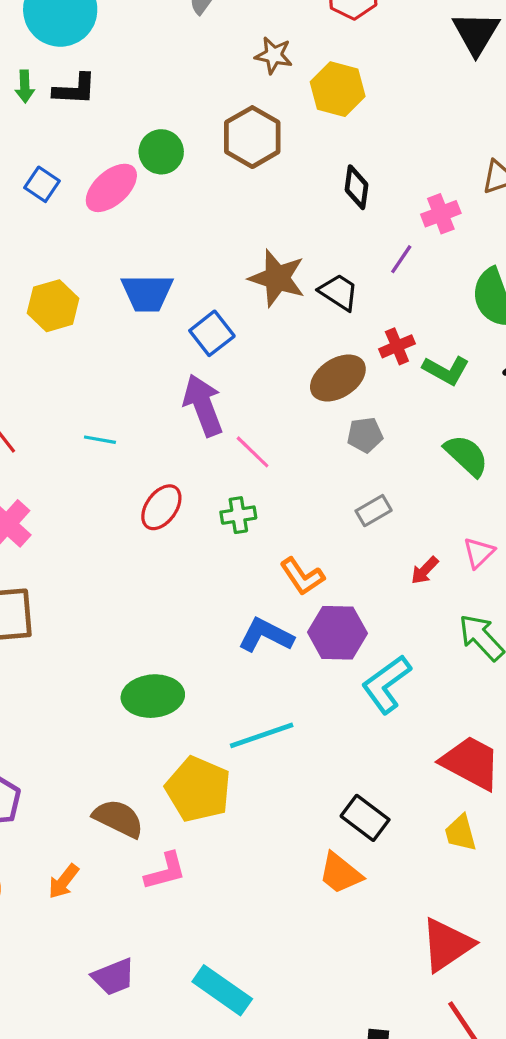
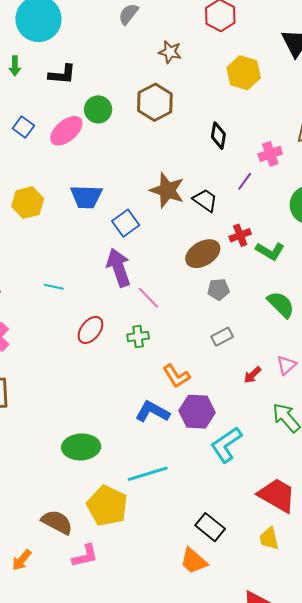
black L-shape: (75, 89) -> (62, 74), moved
yellow hexagon: (338, 89) -> (244, 73), moved

